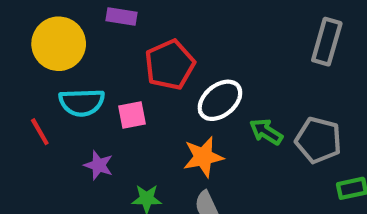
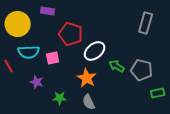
red pentagon: (170, 65) -> (71, 34), turned -30
orange star: (203, 157) -> (87, 78), turned -30

